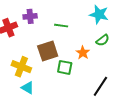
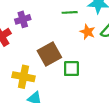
green line: (61, 26) -> (70, 12), moved
orange star: (83, 53) -> (88, 32), moved

